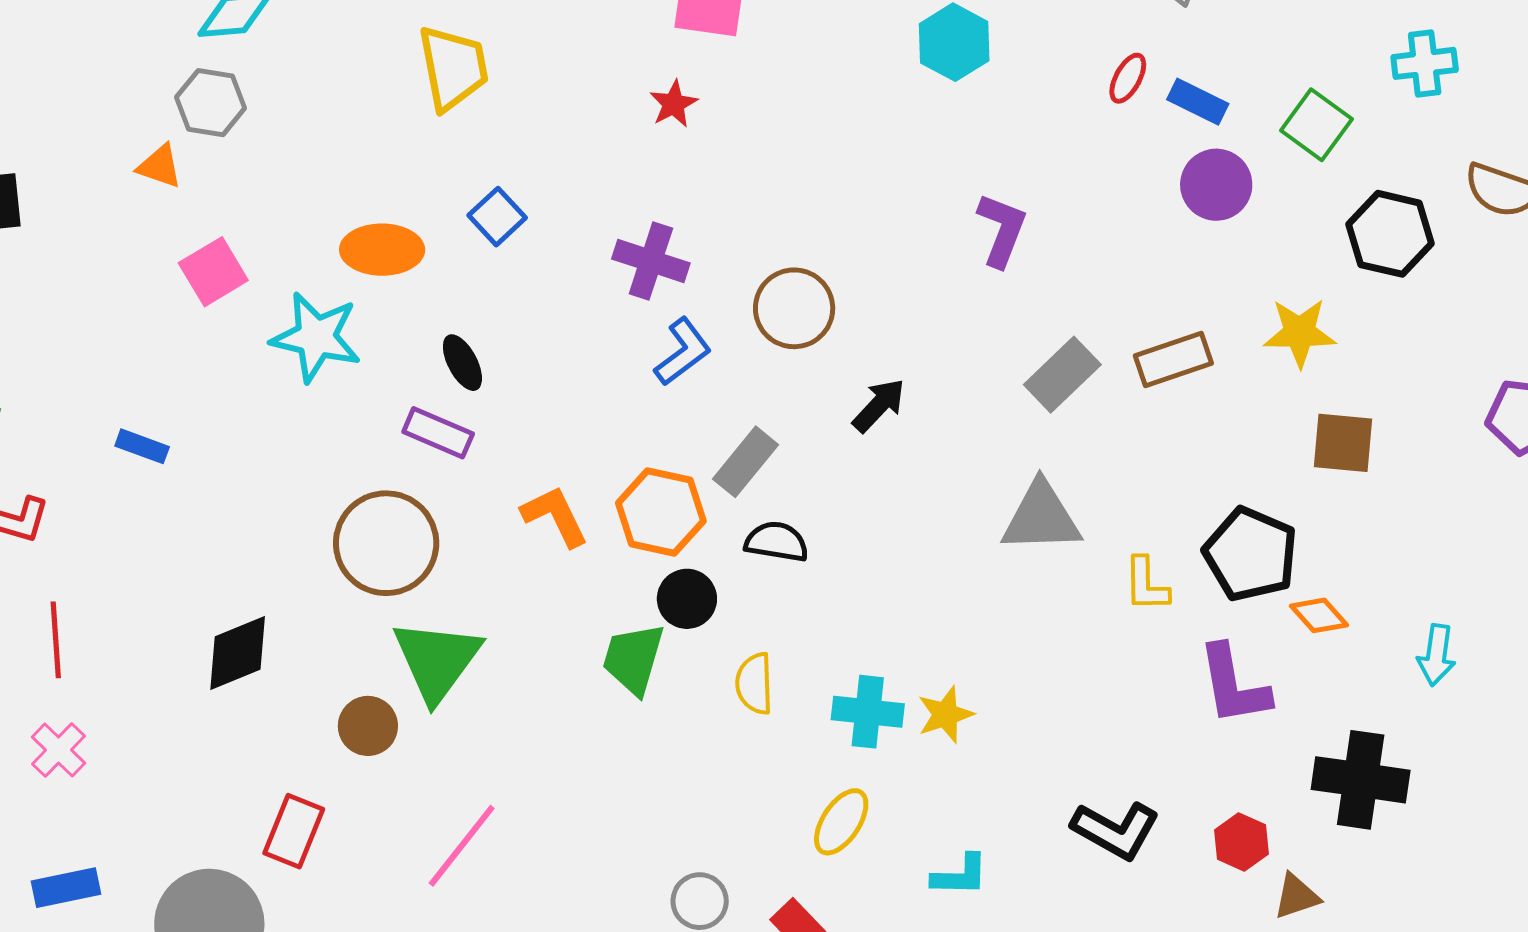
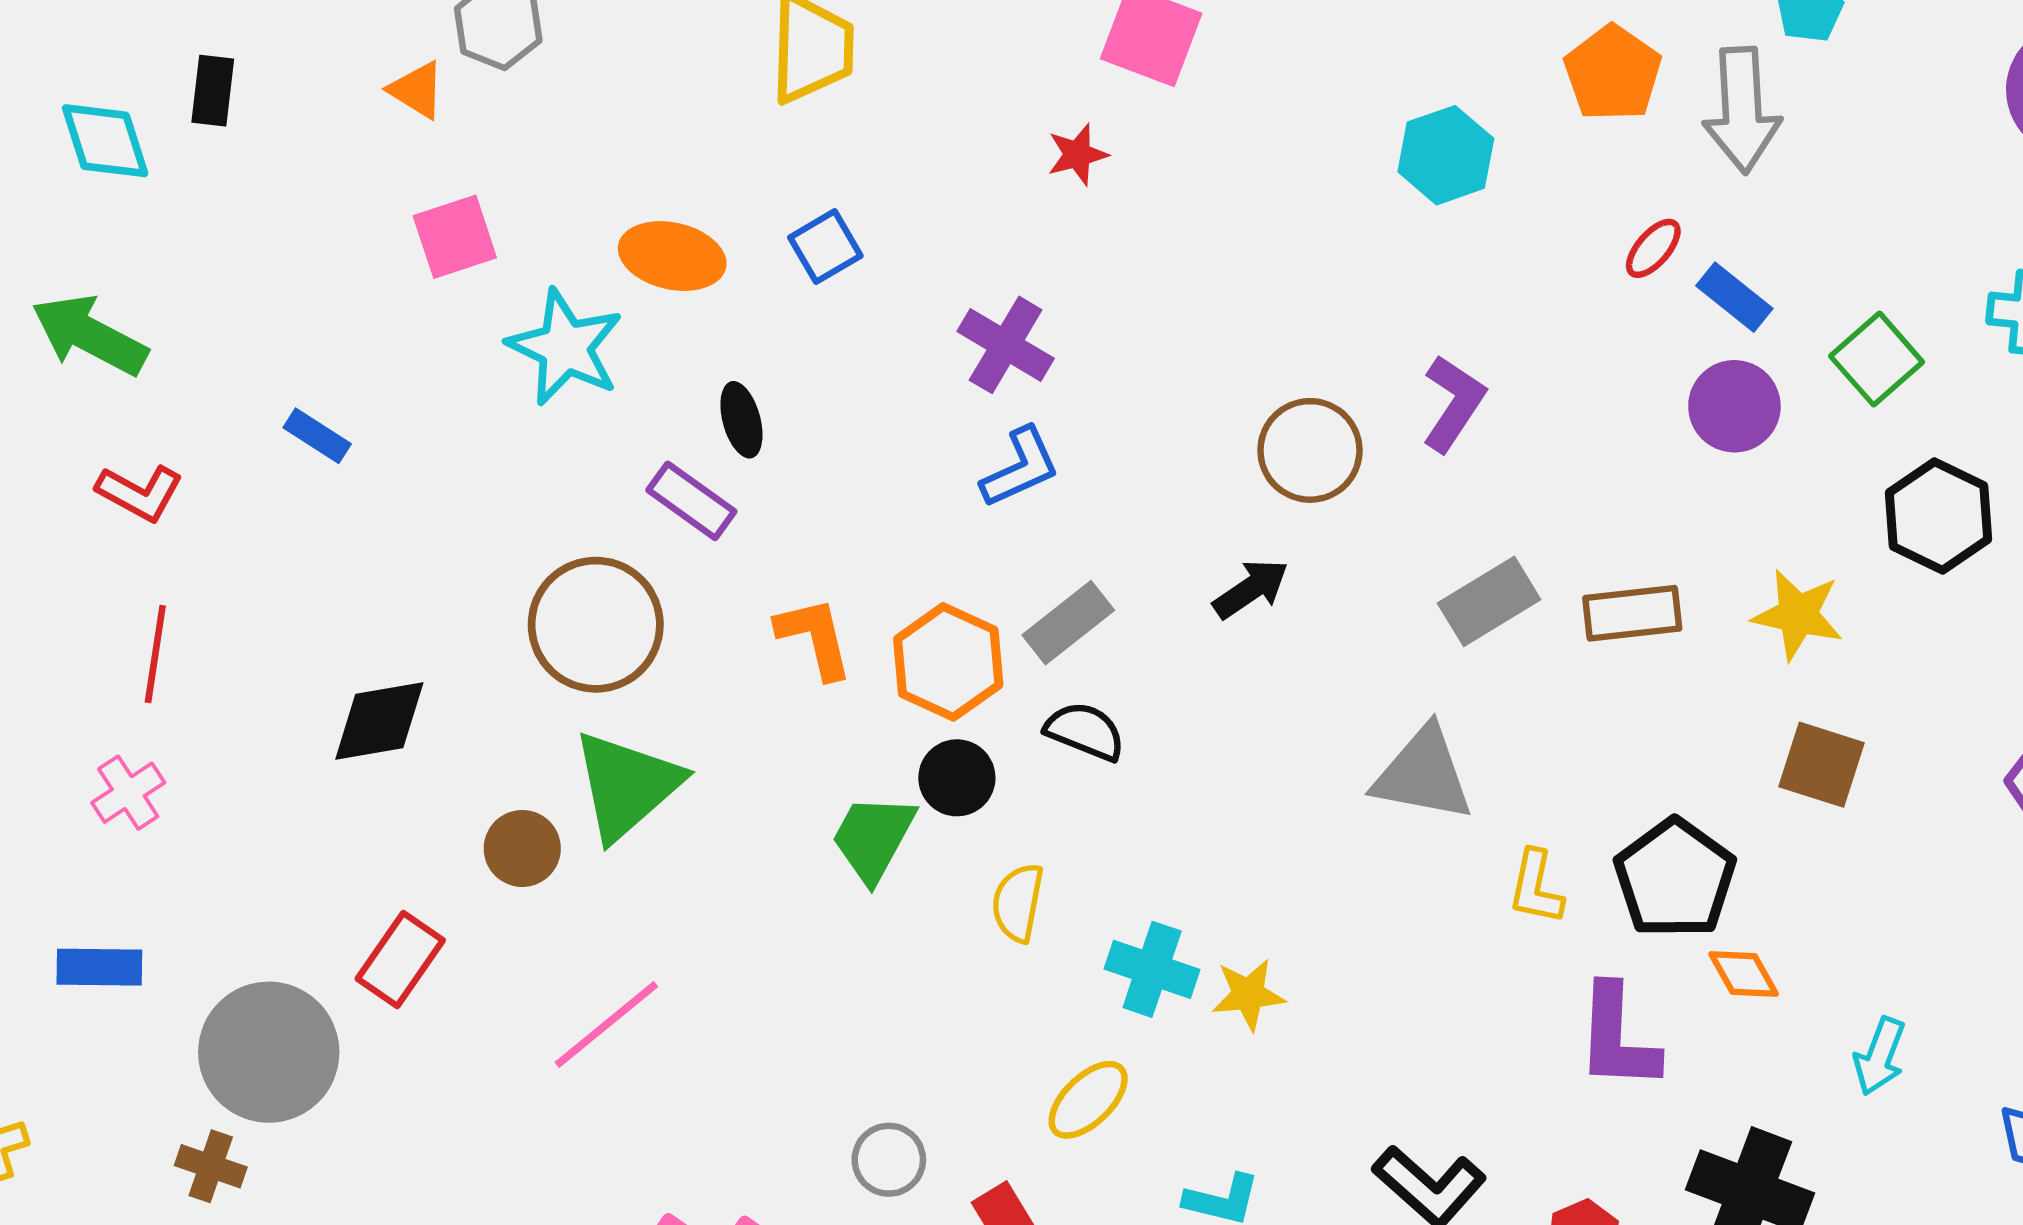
brown circle: (794, 308) -> (1310, 450), moved

